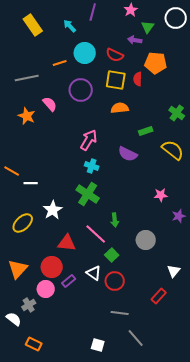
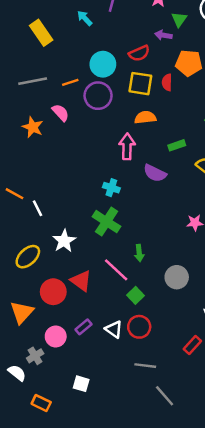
yellow rectangle: (33, 25) -> (41, 33), moved
cyan circle: (85, 53) -> (103, 64), moved
red semicircle: (115, 55) -> (139, 53), turned -48
orange line: (60, 63) -> (70, 82), moved
pink arrow: (89, 140) -> (127, 146), moved, turned -30
white line: (31, 183) -> (38, 208), turned 64
red triangle: (67, 243) -> (81, 281), turned 30
red circle: (52, 267) -> (53, 292), moved
white triangle: (94, 273) -> (114, 329), moved
white square: (98, 345) -> (81, 384), moved

